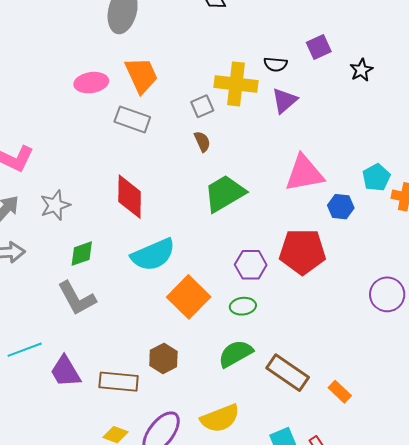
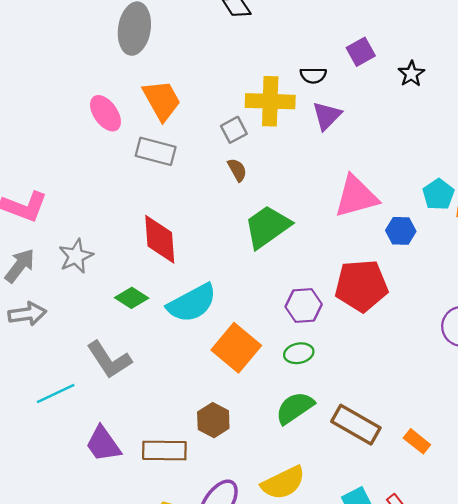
pink ellipse: (91, 83) -> (105, 113), turned 68
green diamond: (82, 254) -> (132, 298), moved, turned 56
cyan line: (25, 350) -> (56, 393), moved

